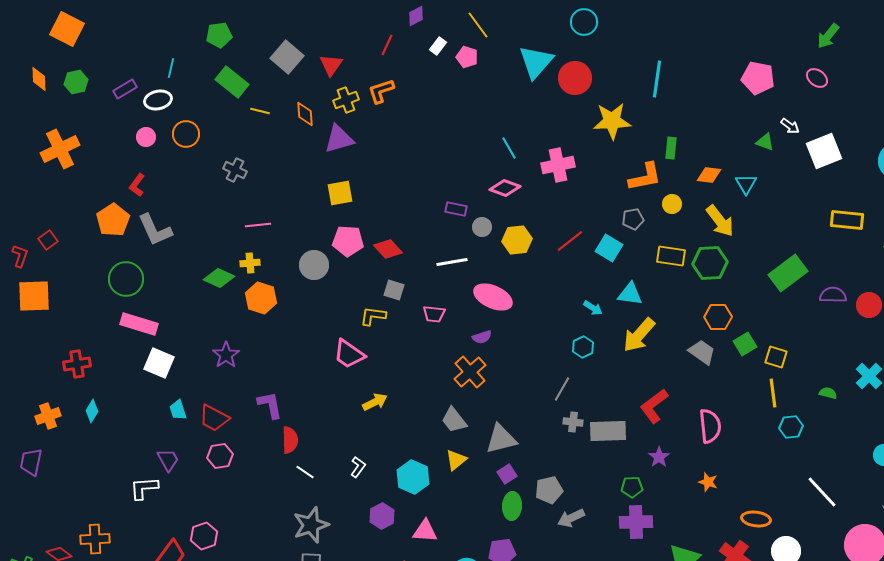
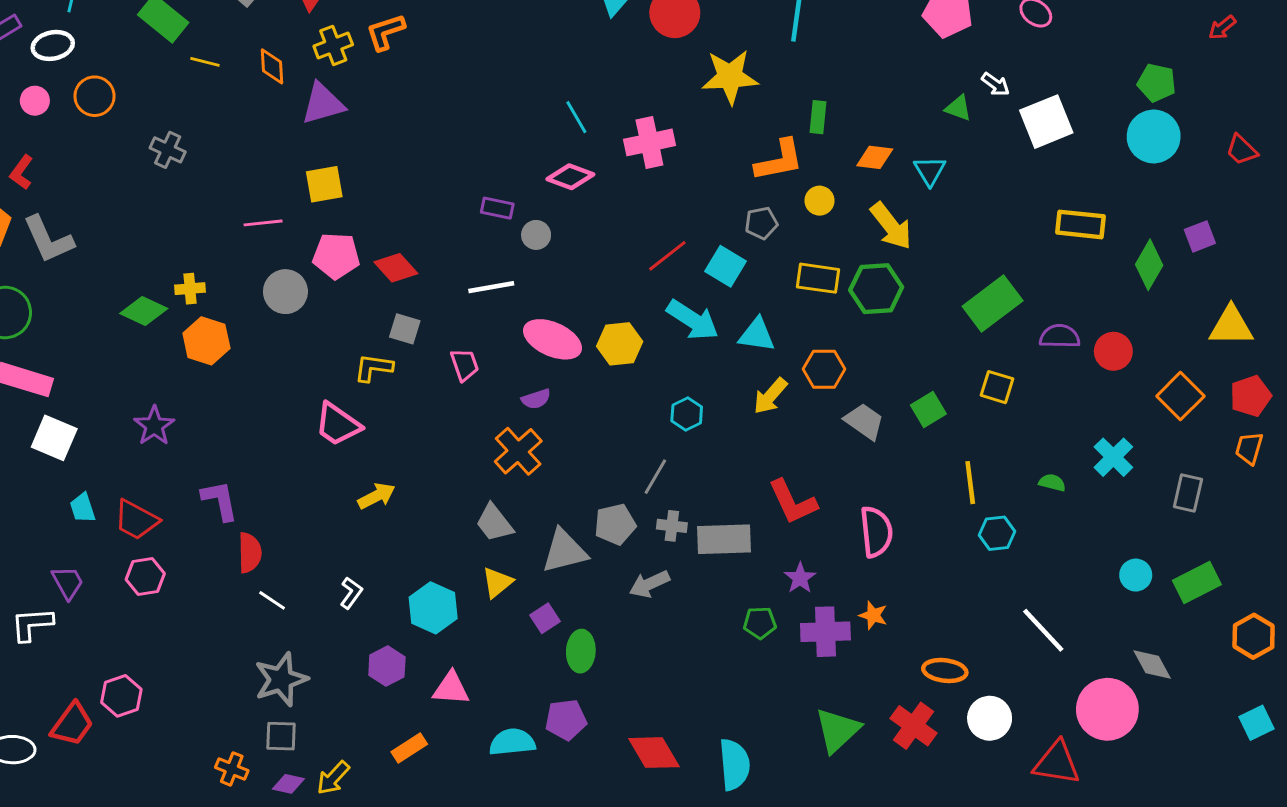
pink line: (258, 225) -> (263, 223), moved
yellow hexagon: (517, 240) -> (620, 344), moved
cyan arrow: (593, 308) -> (693, 320), moved, size x1.8
pink trapezoid: (434, 314) -> (464, 365), turned -115
orange hexagon: (718, 317) -> (824, 369), moved
yellow arrow: (639, 335) -> (770, 396), size x0.7
yellow square: (776, 357) -> (997, 387), moved
red L-shape: (654, 406) -> (793, 502), turned -78
purple square: (507, 474) -> (545, 618), moved
gray pentagon: (549, 490) -> (615, 524), moved
gray arrow: (571, 518) -> (649, 584), moved
purple cross: (636, 522) -> (825, 632), moved

